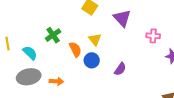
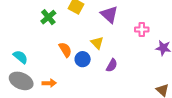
green cross: (53, 35) -> (48, 17), moved
yellow triangle: (95, 40) -> (97, 43), moved
gray ellipse: (29, 77) -> (21, 81), turned 40

